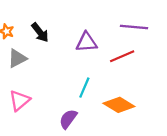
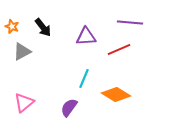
pink triangle: (19, 101) -> (24, 102), moved

